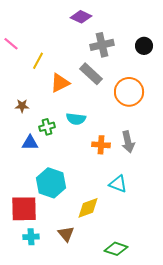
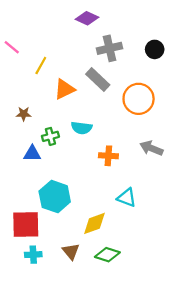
gray arrow: (128, 142) -> (151, 148), moved, turned 125
green diamond: (116, 249) -> (107, 255), moved

